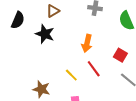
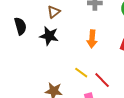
black semicircle: (18, 20) -> (20, 26), turned -30
red line: (94, 69) -> (102, 80), moved

